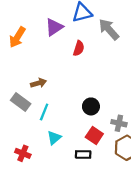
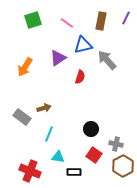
gray rectangle: (21, 102) -> (22, 117), moved
cyan triangle: (54, 138) -> (58, 157), turned 48
red cross: (23, 153) -> (30, 171), size x1.5
black rectangle: (83, 154) -> (74, 172), moved

